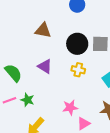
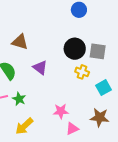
brown triangle: (43, 30) -> (20, 42), moved
yellow cross: (78, 70) -> (82, 72), moved

